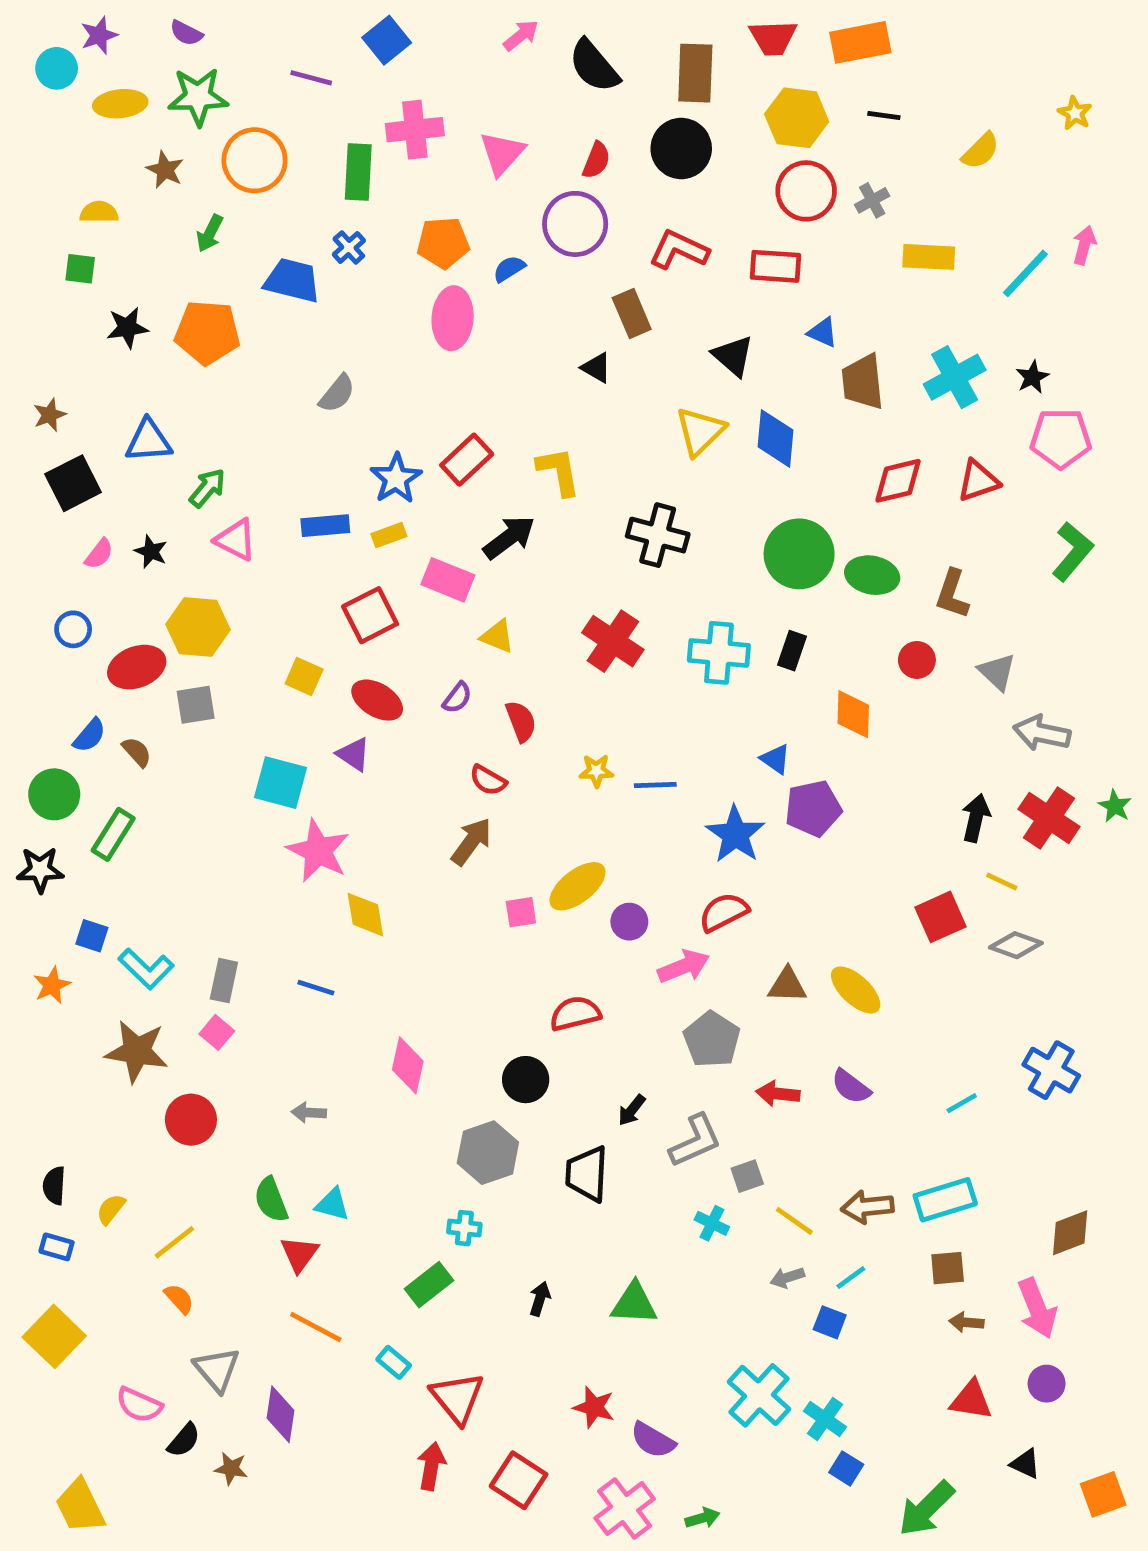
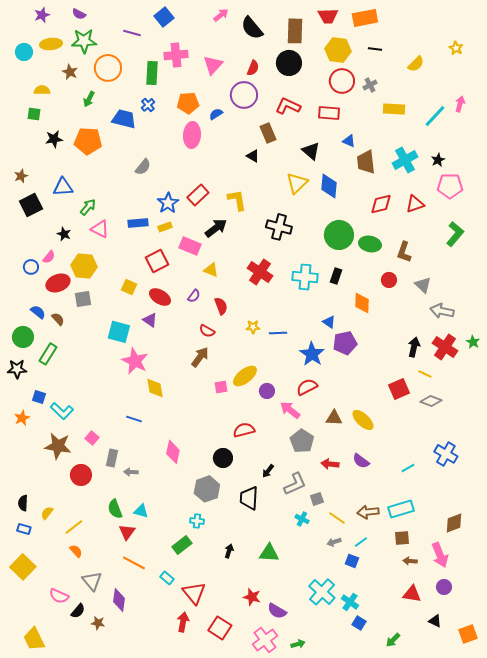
cyan circle: (57, 68) -> (24, 52), moved
pink semicircle: (99, 554) -> (49, 257), moved
blue semicircle: (90, 735) -> (38, 312), turned -91
pink arrow: (684, 966) -> (290, 410), turned -120
gray rectangle: (224, 981) -> (112, 458), moved
green arrow: (926, 1509) -> (393, 640), size x0.6

